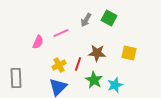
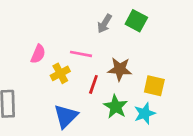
pink line: (61, 33) -> (81, 54), moved, turned 35
yellow square: (129, 53) -> (154, 86), moved
yellow cross: (59, 65) -> (60, 73), moved

